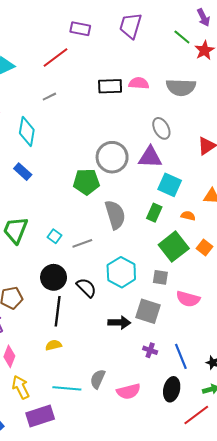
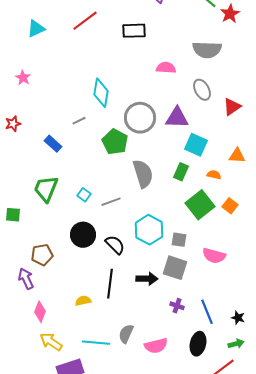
pink semicircle: (139, 83) -> (166, 68), moved
black rectangle: (110, 86) -> (134, 31), moved
gray line: (49, 97) -> (79, 121), moved
gray ellipse: (161, 128) -> (202, 90), moved
cyan diamond: (27, 131) -> (101, 93), moved
blue rectangle: (23, 172) -> (53, 144), moved
green pentagon: (86, 182) -> (115, 142), turned 30
gray square: (160, 277) -> (179, 240), moved
black line: (58, 311) -> (110, 284), moved
yellow arrow: (21, 387) -> (51, 342), turned -30

